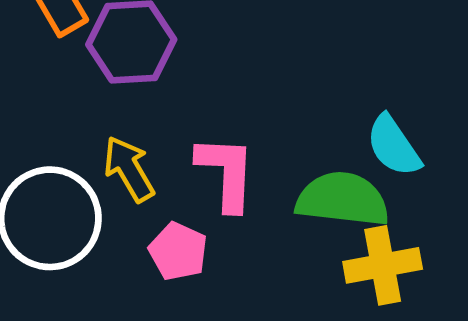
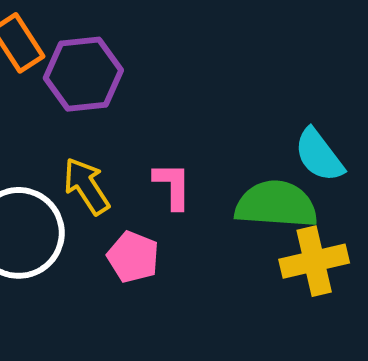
pink L-shape: (226, 173) -> (172, 186), size x0.7

